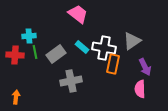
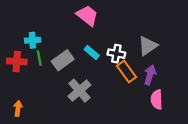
white cross: (104, 48) -> (116, 54), size x0.7
orange rectangle: (113, 64) -> (126, 72), turned -48
purple arrow: (145, 67) -> (150, 75), moved, turned -138
gray cross: (71, 81) -> (79, 91), turned -30

